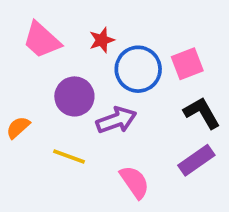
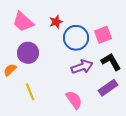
purple circle: (74, 96) -> (28, 53), moved
purple arrow: (116, 120) -> (82, 67), moved
yellow line: (69, 157) -> (30, 92), moved, turned 48

